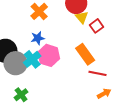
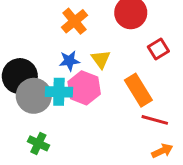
yellow triangle: (82, 17) -> (101, 59), moved
cyan cross: (32, 59) -> (59, 92), turned 36
green cross: (21, 95) -> (38, 143), turned -32

